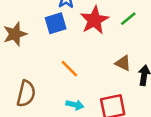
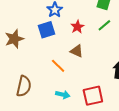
red star: (94, 20) -> (77, 27), size x0.6
brown triangle: (123, 63) -> (77, 51), moved

